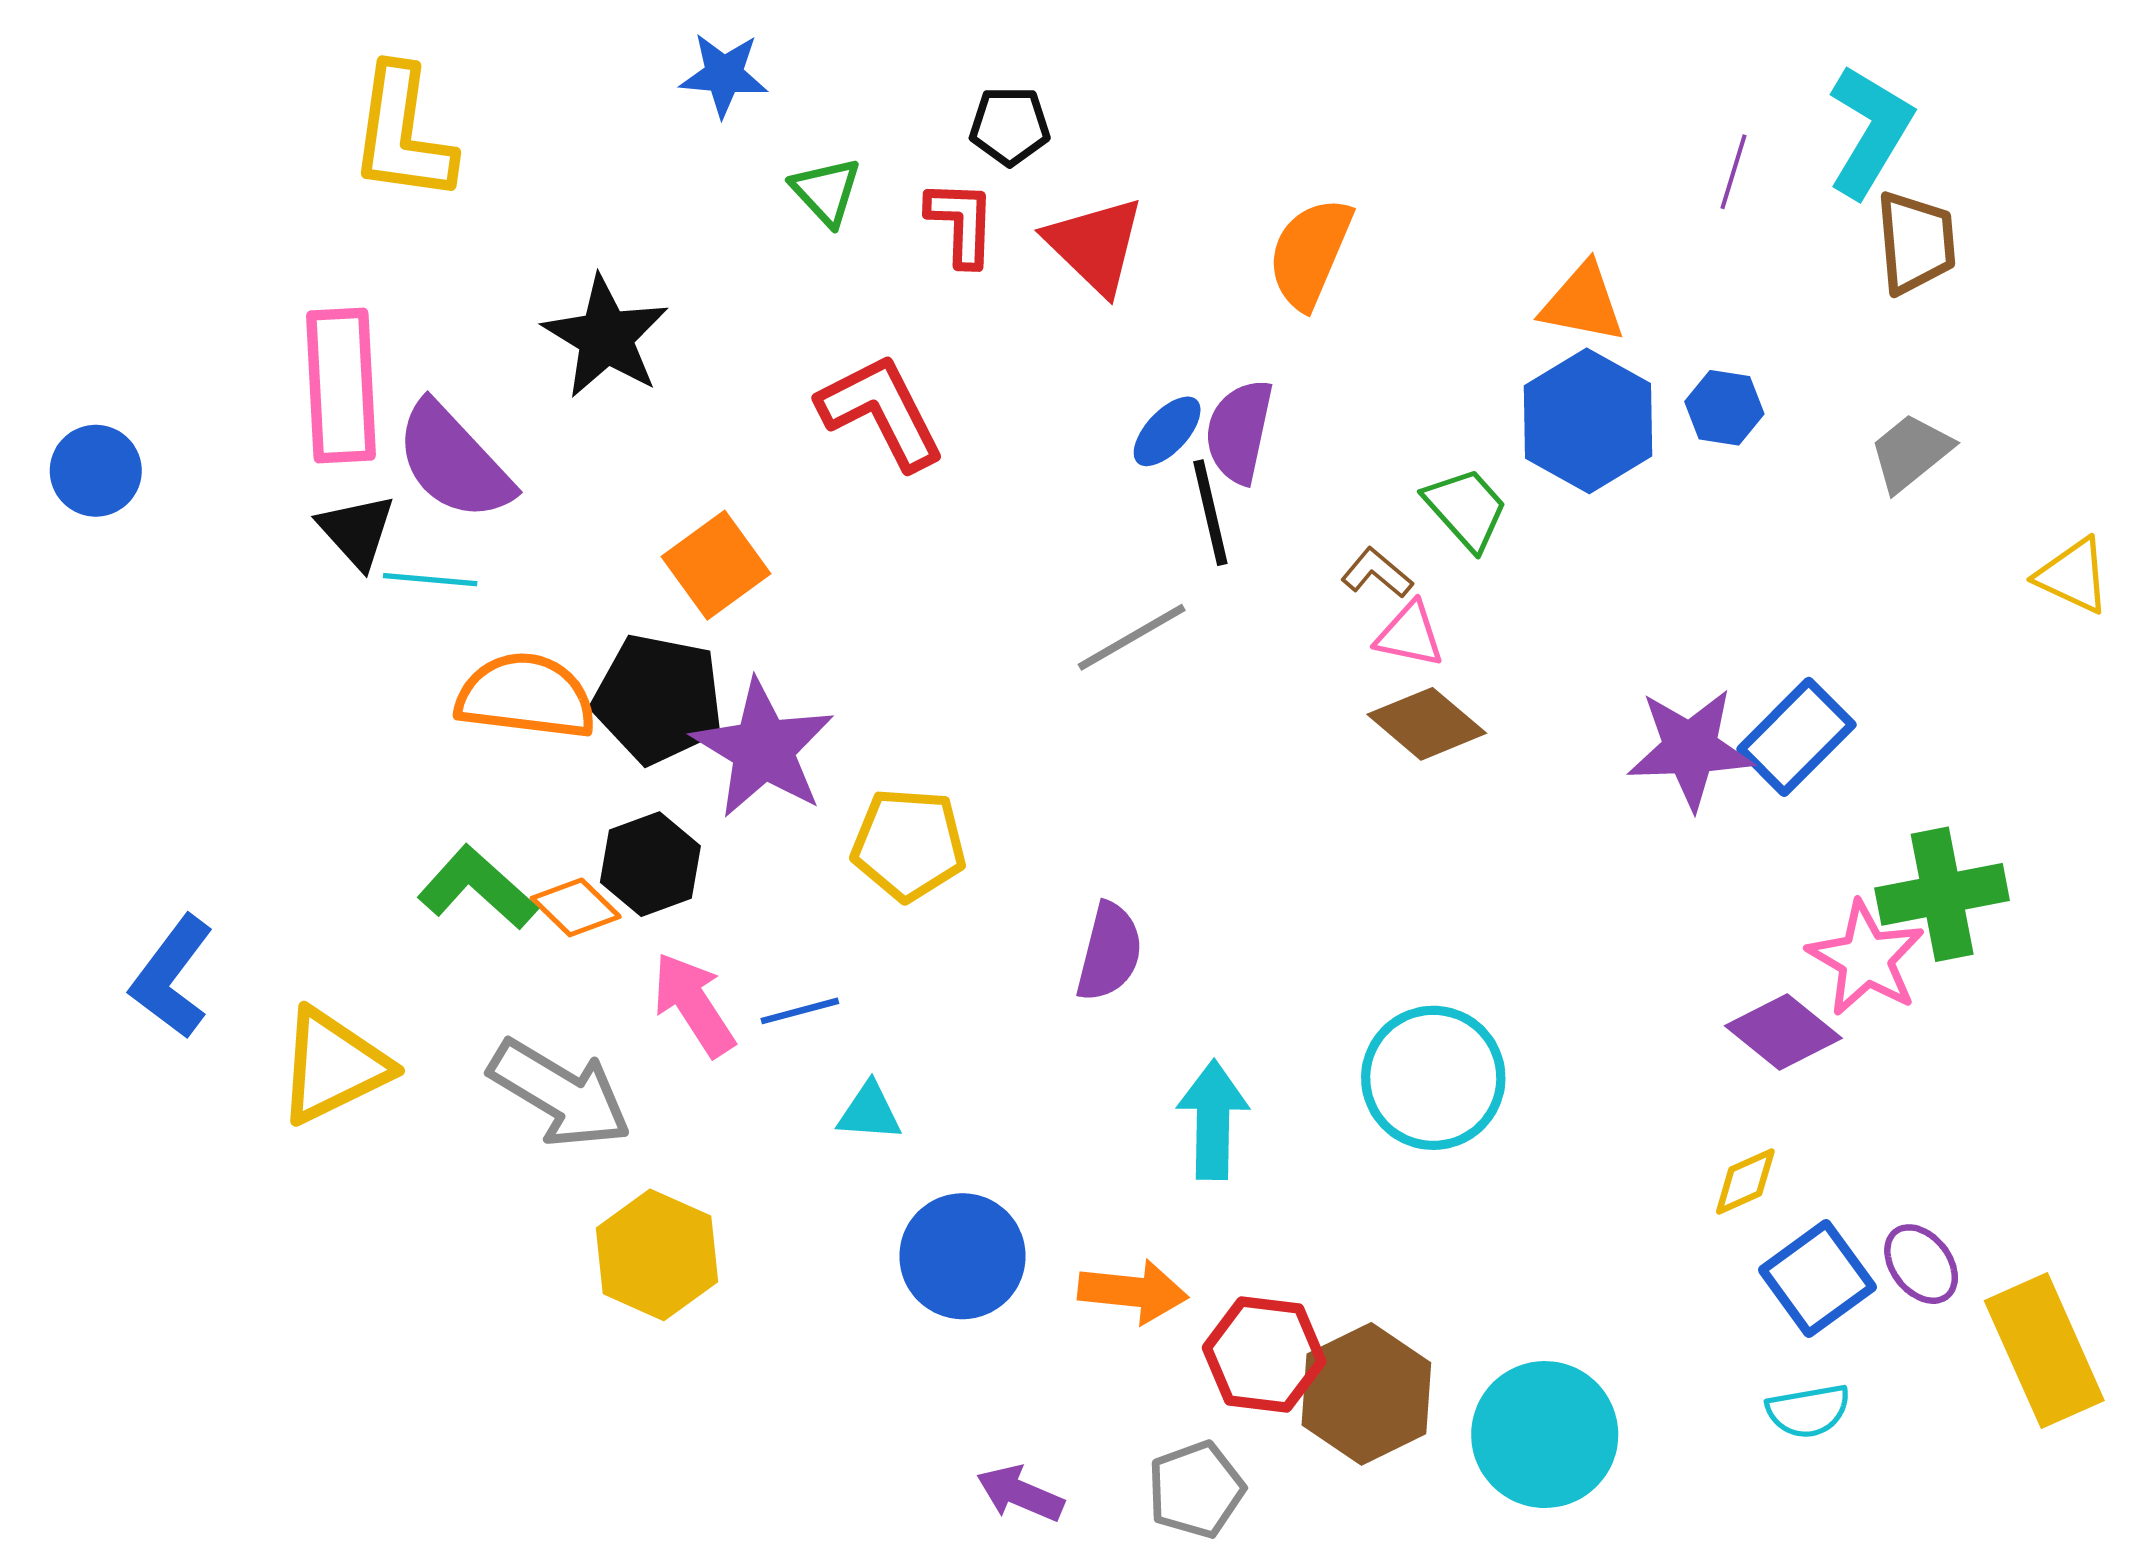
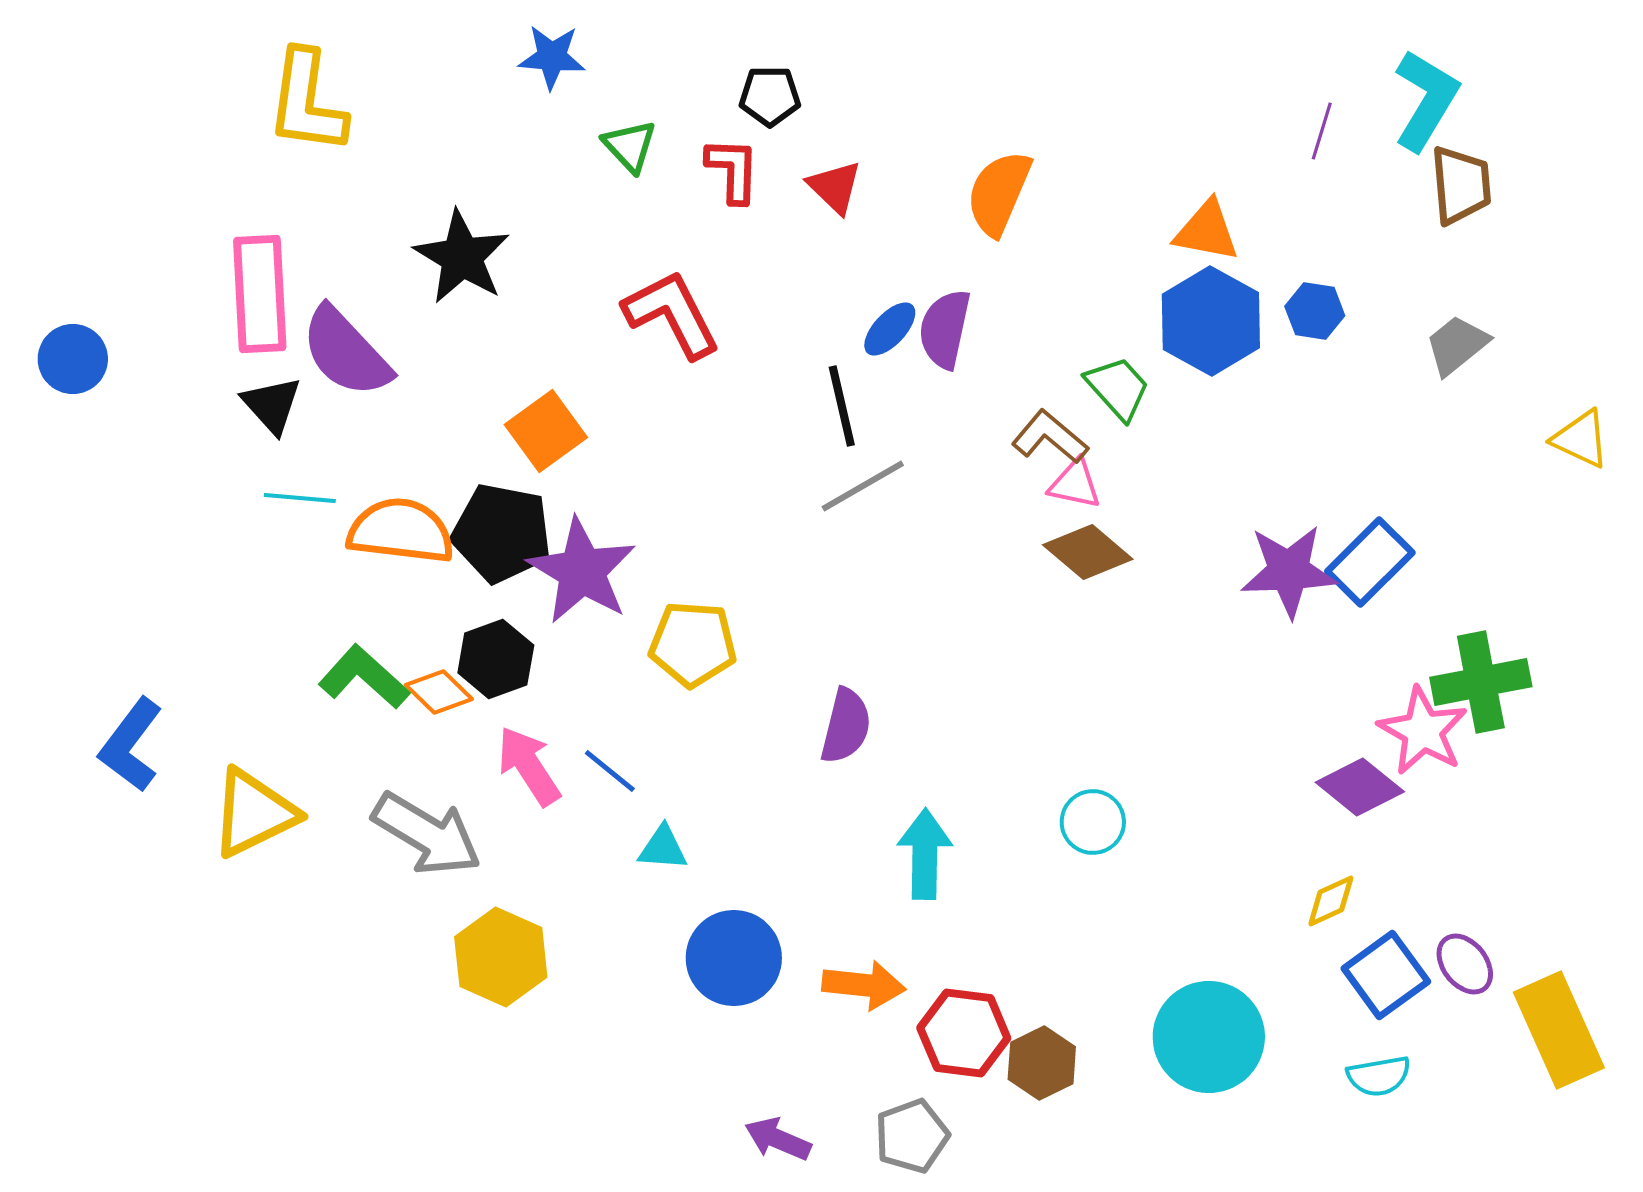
red triangle: (1095, 245) -> (835, 187), size x0.7
black line: (1210, 513) -> (842, 406), moved
brown L-shape: (1377, 573) -> (1050, 437), size x1.4
cyan line: (430, 580) -> (300, 498), moved
blue line: (800, 1011) -> (610, 771), turned 54
cyan circle: (1433, 1078) -> (1093, 822), size x0.6
brown hexagon: (1366, 1394) -> (1042, 1063), size x0.7
cyan circle: (1545, 1435) -> (1209, 1037), moved

